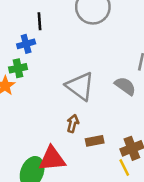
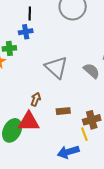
blue cross: (26, 44) -> (26, 32), moved
brown arrow: (73, 123) -> (36, 99), moved

